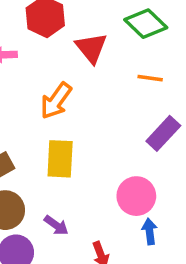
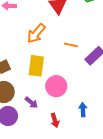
orange line: (150, 78) -> (71, 45), moved
pink circle: (136, 196) -> (56, 86), moved

